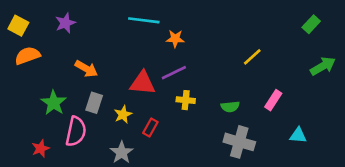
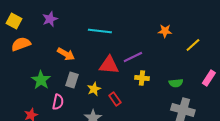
cyan line: (144, 20) -> (100, 31), moved
orange star: (175, 39) -> (165, 31), moved
red rectangle: (150, 128) -> (115, 99), turned -64
pink semicircle: (76, 131) -> (58, 102), size x0.7

